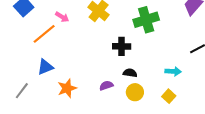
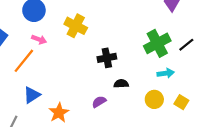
green cross: (146, 20) -> (157, 43), moved
yellow circle: (135, 92) -> (154, 99), moved
yellow square: (169, 96) -> (181, 102), moved

